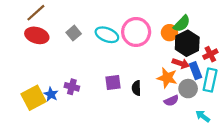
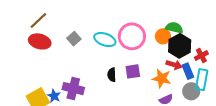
green semicircle: (182, 24) -> (174, 28), turned -120
purple square: (113, 82) -> (133, 71), moved
purple cross: (72, 87) -> (73, 89), size x1.5
black semicircle: (136, 88) -> (112, 75), moved
gray circle: (188, 89) -> (191, 91), moved

